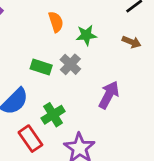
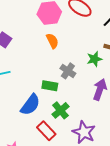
green star: (86, 35) -> (94, 59), moved
green rectangle: (41, 67) -> (50, 86), moved

